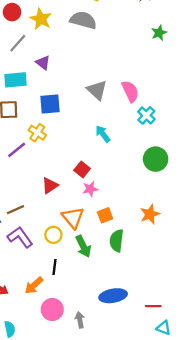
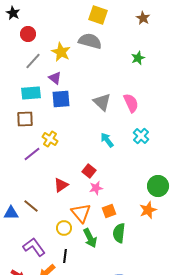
yellow star: (41, 19) -> (61, 52), moved
green star: (159, 33) -> (138, 58), moved
blue square: (50, 104) -> (61, 99), moved
cyan cross: (146, 115) -> (141, 136), moved
green circle: (156, 159) -> (158, 186), moved
brown line: (15, 210) -> (31, 206), turned 63
purple L-shape: (20, 237) -> (34, 247), moved

